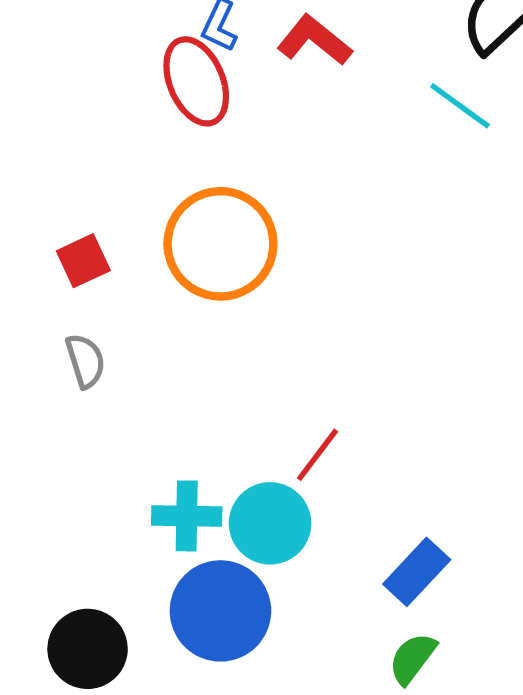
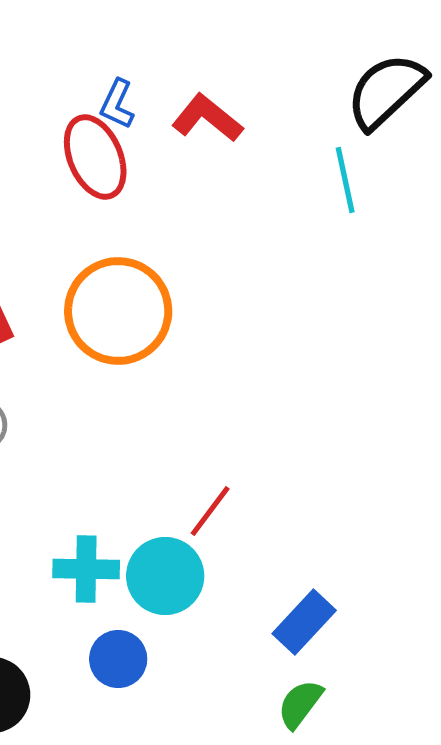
cyan line: (460, 106) -> (345, 180), turned 42
blue circle: (220, 611) -> (118, 659), size x0.6

